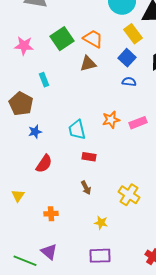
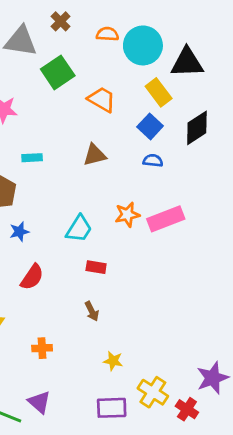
green square: (62, 39) -> (58, 72), moved
brown triangle: (88, 64) -> (95, 155), moved
cyan rectangle: (44, 80) -> (32, 158), turned -72
pink rectangle: (138, 123) -> (166, 219), size x1.4
cyan trapezoid: (77, 130) -> (79, 229), turned -135
yellow cross: (129, 195) -> (153, 392), moved

